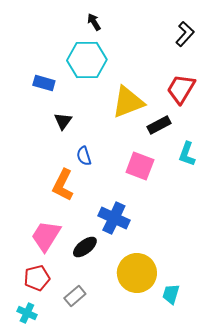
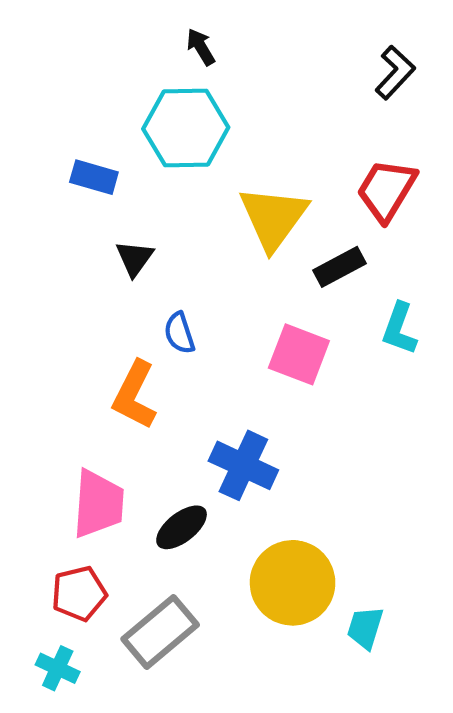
yellow triangle: (128, 102) -> (273, 218), turned -33
pink trapezoid: (46, 236) -> (98, 504), turned 152
gray rectangle: (75, 296) -> (160, 632), size x1.6

